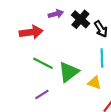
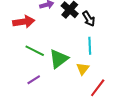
yellow triangle: (94, 83) -> (83, 69), turned 48

